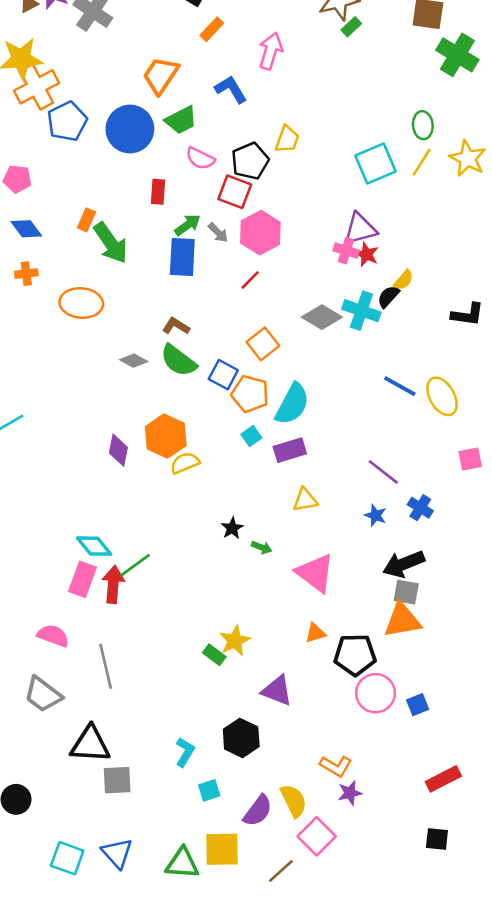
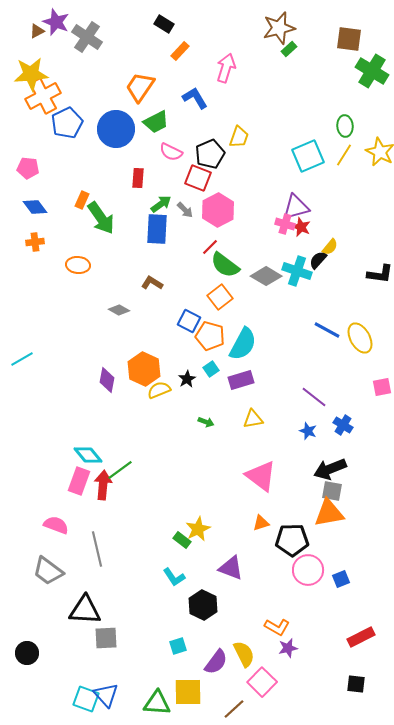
orange ellipse: (81, 303) -> (78, 265), size x0.7
green semicircle: (178, 361) -> (225, 265), moved
black star: (232, 528) -> (187, 379), moved
green arrow: (262, 547) -> (206, 422), moved
cyan L-shape: (185, 752) -> (174, 577), moved, turned 115
cyan square: (67, 858) -> (86, 699), moved

